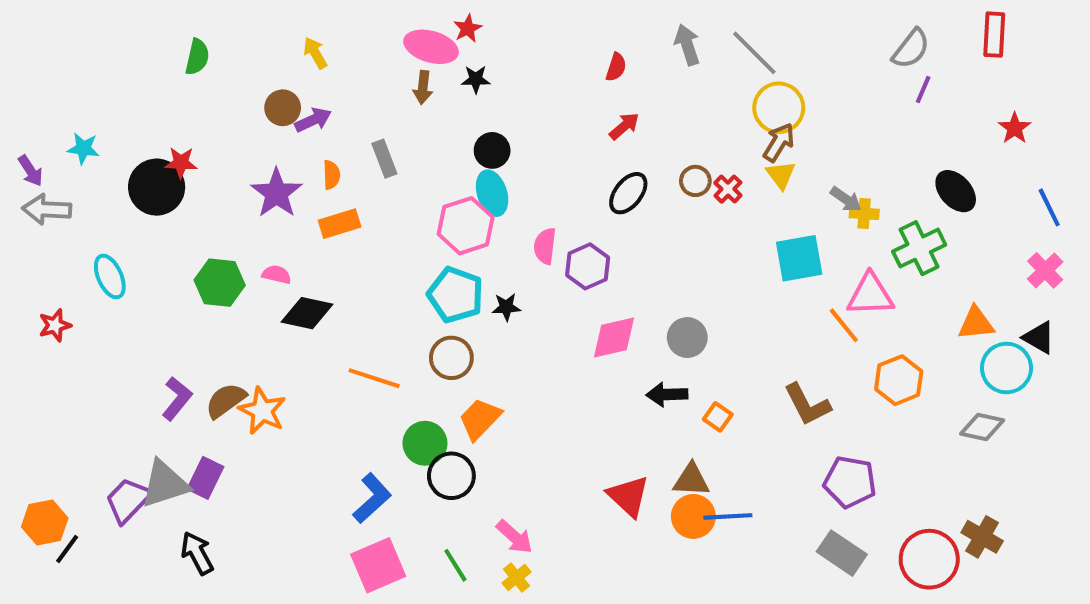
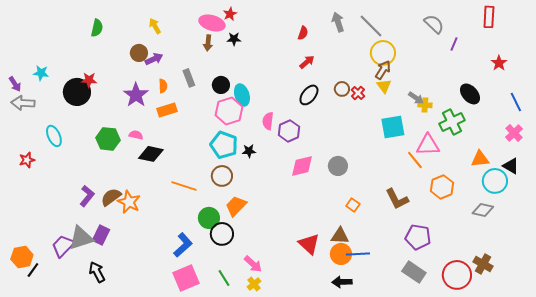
gray semicircle: (911, 49) -> (434, 24), moved, turned -85
black circle: (492, 150) -> (221, 85), moved
black arrow: (667, 394) -> (342, 282), moved

